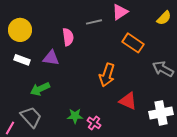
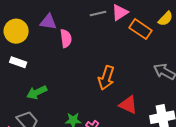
gray line: (94, 22) -> (98, 13), moved
orange rectangle: (133, 43) -> (141, 29), moved
purple triangle: (51, 58) -> (48, 22), moved

